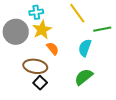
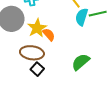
yellow star: (42, 30) -> (37, 28), moved
cyan semicircle: (85, 48) -> (82, 17), moved

